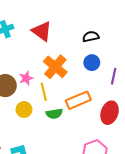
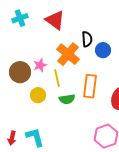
black semicircle: (91, 37) -> (87, 39), moved, turned 98
orange rectangle: (78, 100) -> (90, 86), turned -60

